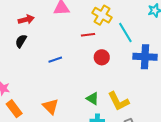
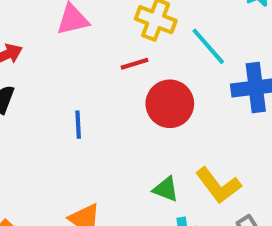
red circle: (102, 57) -> (170, 104), size x1.5
blue line: (55, 60) -> (78, 125), turned -64

